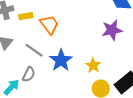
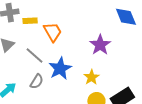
purple star: (112, 30) -> (100, 45), moved, turned -30
gray semicircle: (29, 74) -> (37, 82), moved

